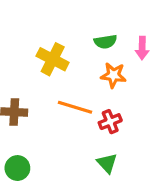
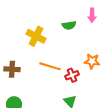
pink arrow: (142, 48) -> (92, 15), moved
orange star: (113, 75) -> (92, 61), moved

